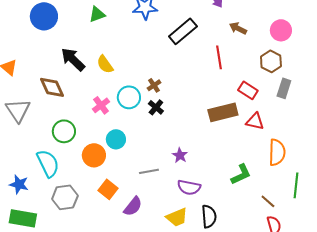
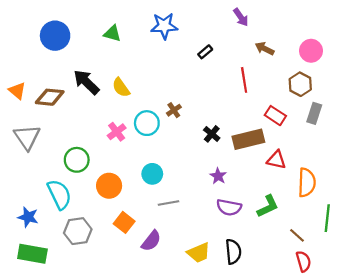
green triangle: (97, 14) -> (112, 33), turned 36
black rectangle: (183, 31) -> (205, 52), size x0.5
brown diamond: (52, 87) -> (50, 97), moved, turned -60
black cross: (156, 107) -> (212, 134), moved
red triangle: (255, 121) -> (276, 160), moved
cyan circle: (116, 139) -> (152, 174), moved
purple star: (180, 155) -> (218, 176), moved
purple semicircle: (189, 187) -> (229, 207), moved

